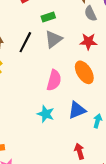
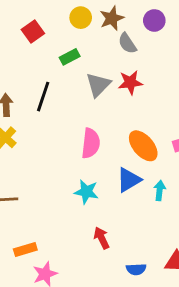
gray triangle: (53, 39) -> (98, 85), moved
orange ellipse: (84, 72) -> (143, 146), moved
red arrow: (79, 151) -> (102, 238), moved

